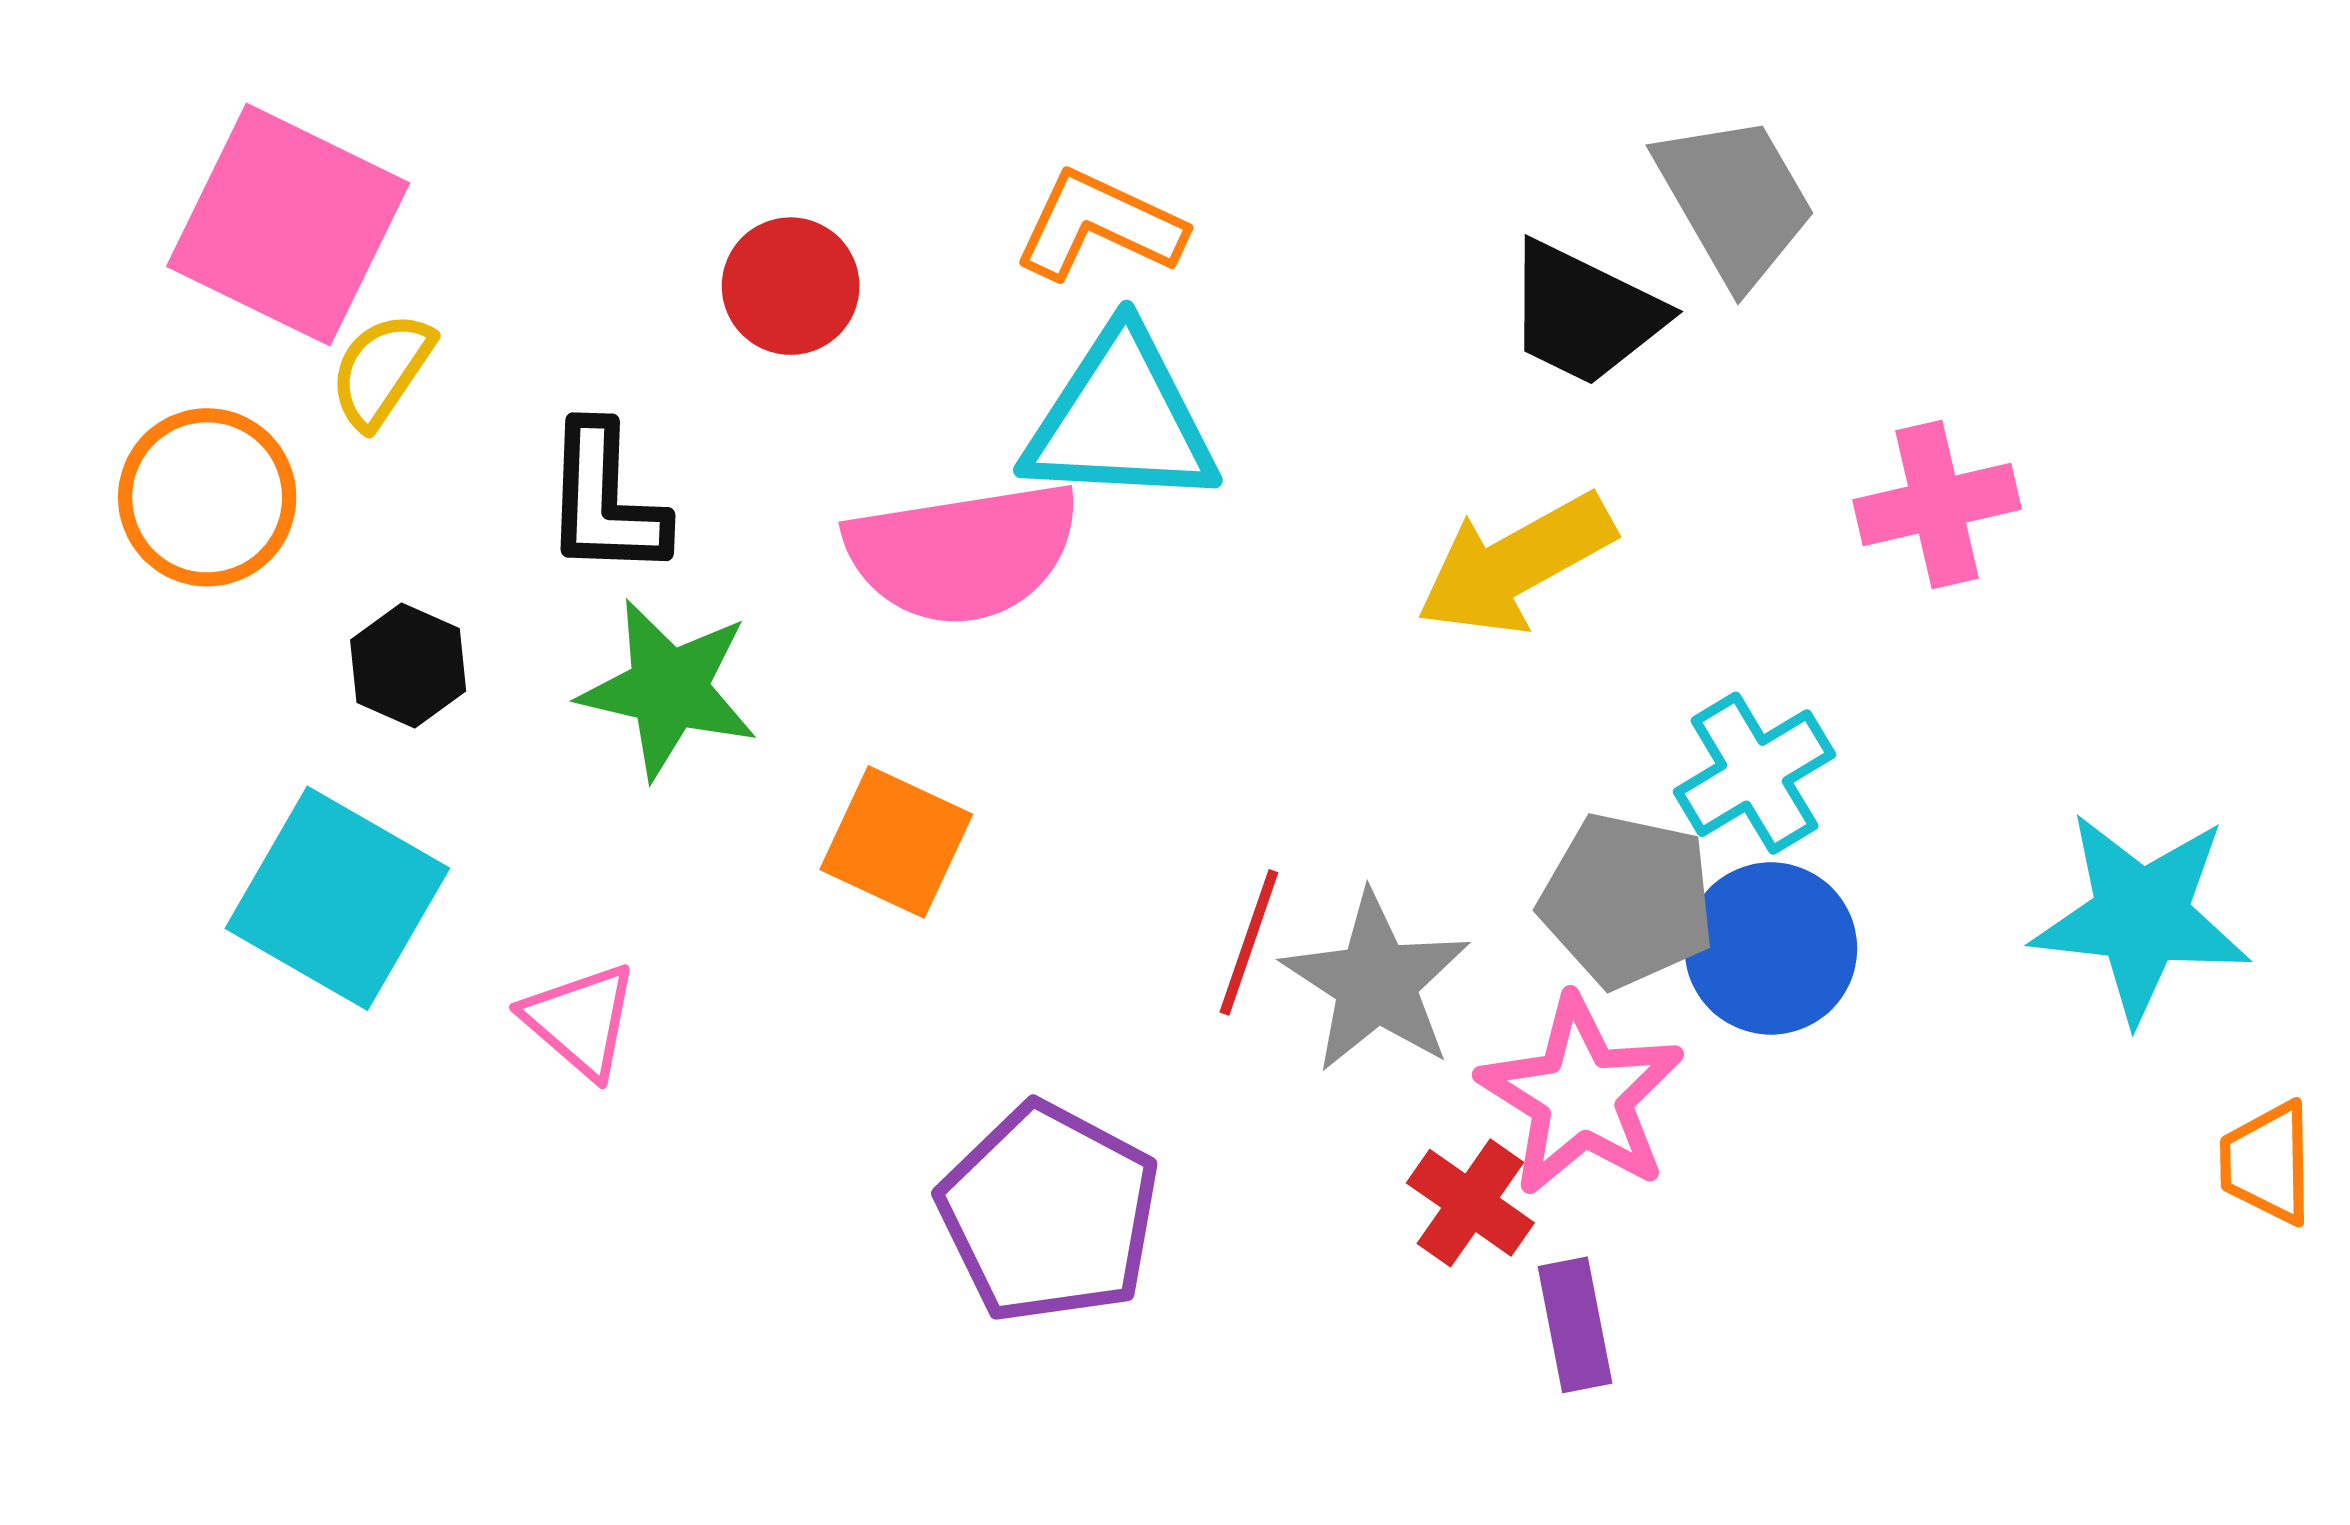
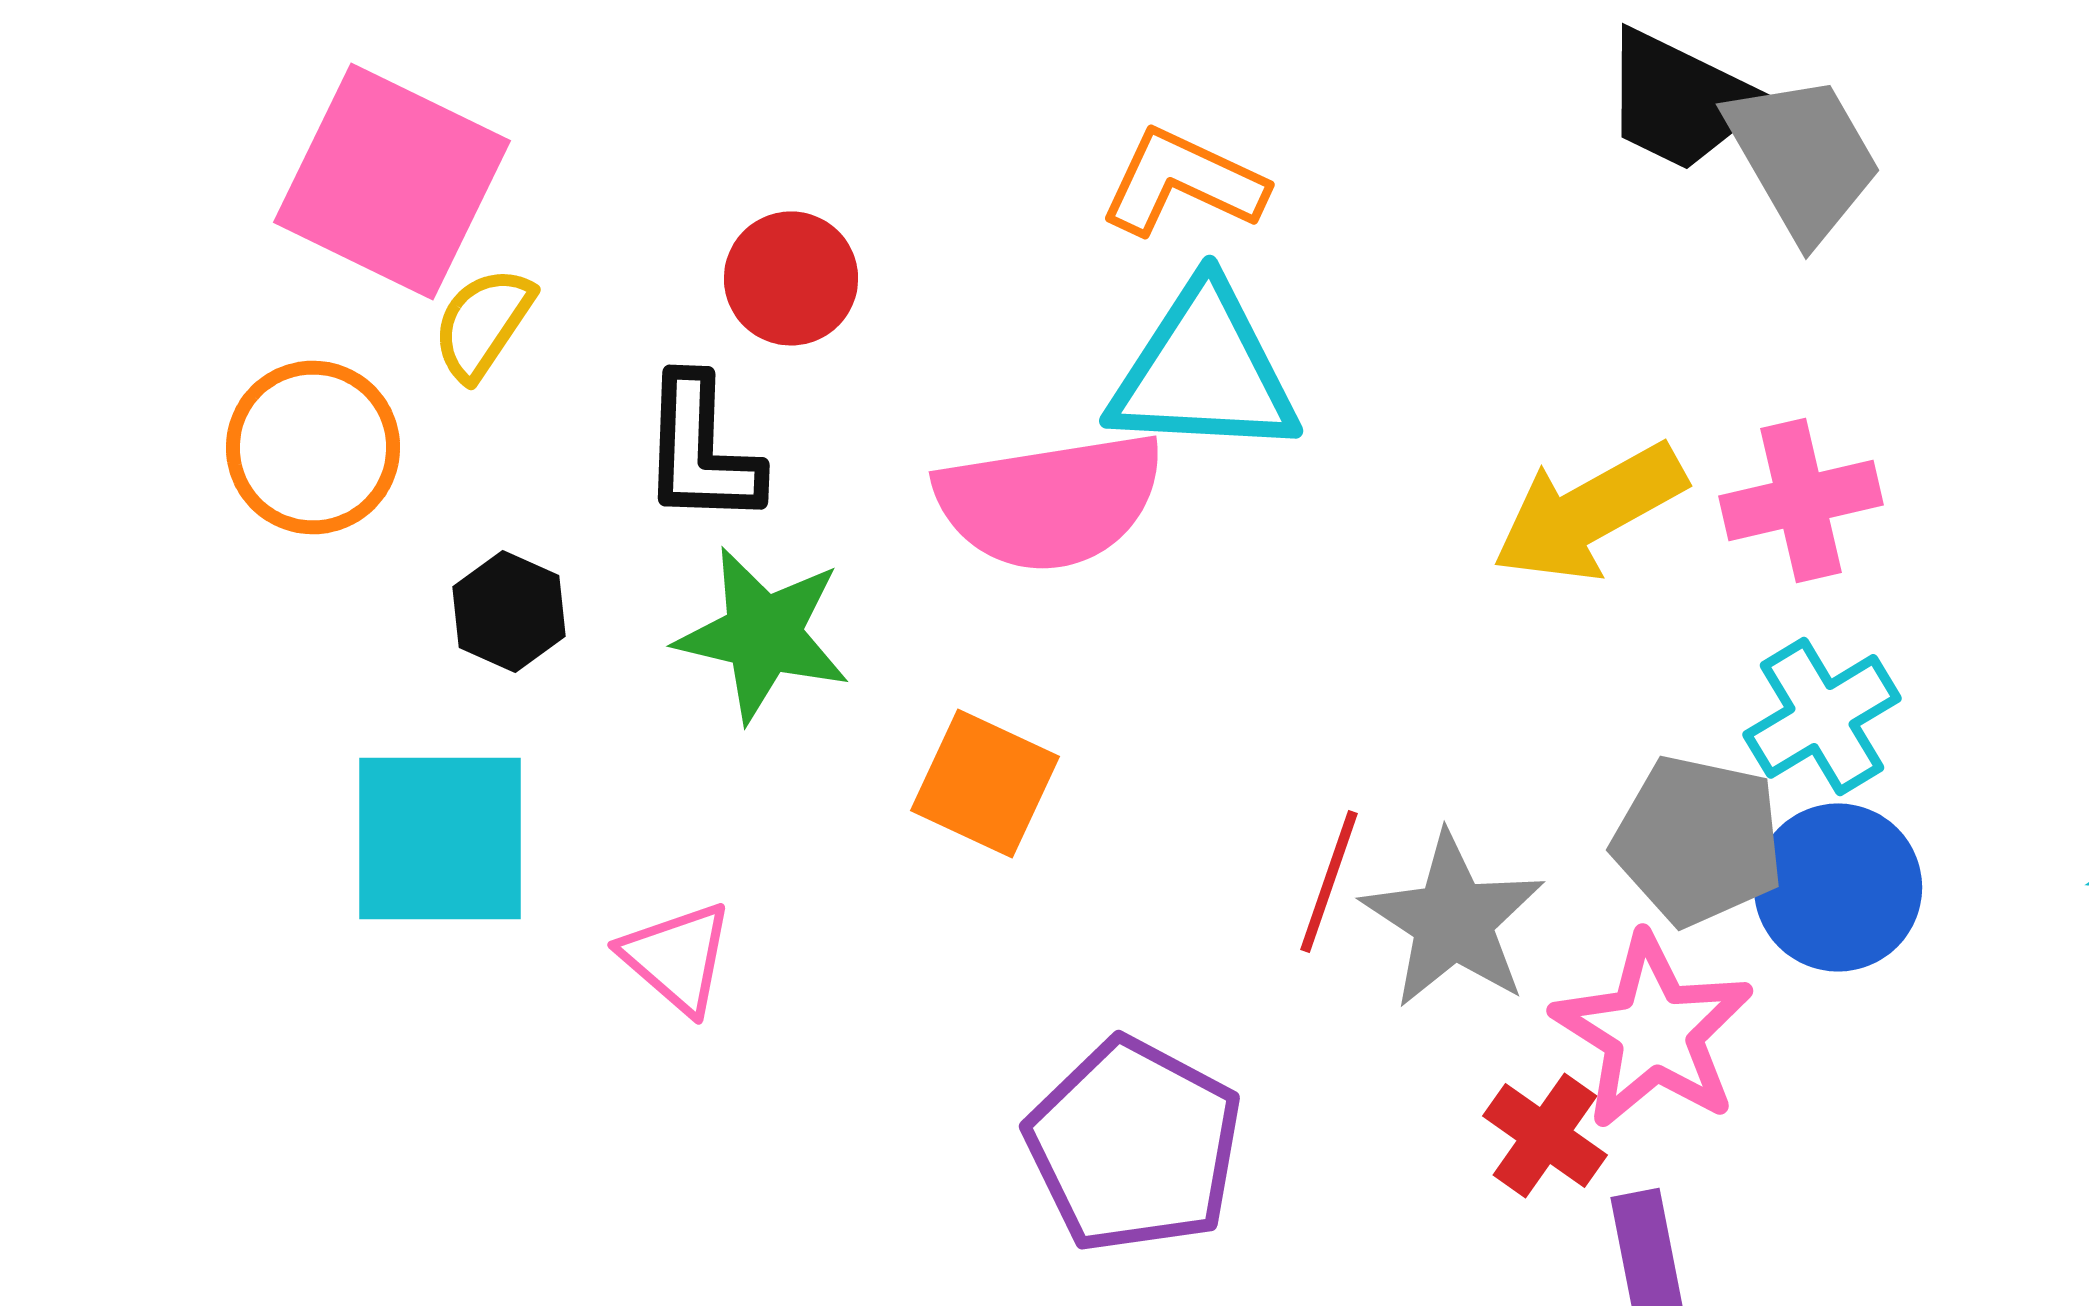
red circle: (791, 286) -> (791, 278), moved
black trapezoid: (1584, 314) -> (1680, 100), moved
pink cross: (1937, 504) -> (1801, 500), moved
cyan square: (337, 898) -> (440, 838), turned -30

